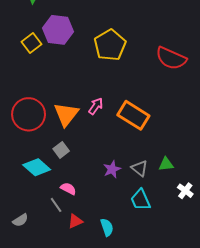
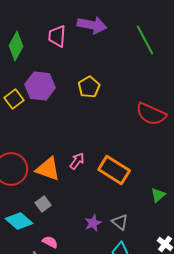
yellow pentagon: (110, 45) -> (89, 87), moved, size x0.7
orange triangle: (66, 114) -> (48, 169), turned -48
green triangle: (166, 164) -> (158, 195), moved, turned -35

